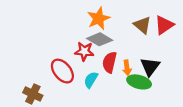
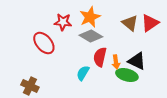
red star: (84, 51) -> (63, 22), moved
black triangle: (150, 67) -> (137, 61), turned -42
red ellipse: (62, 71) -> (44, 43), moved

